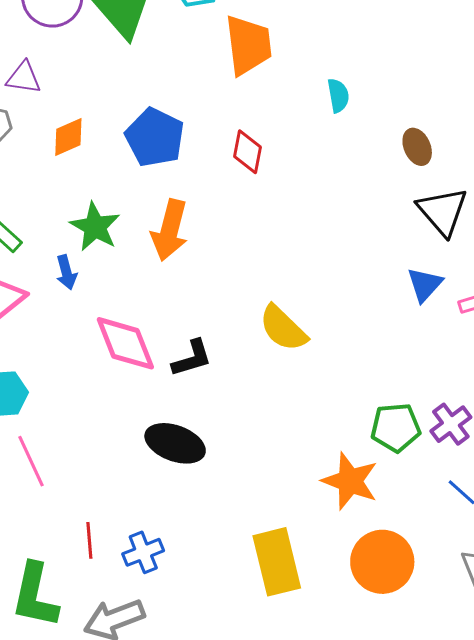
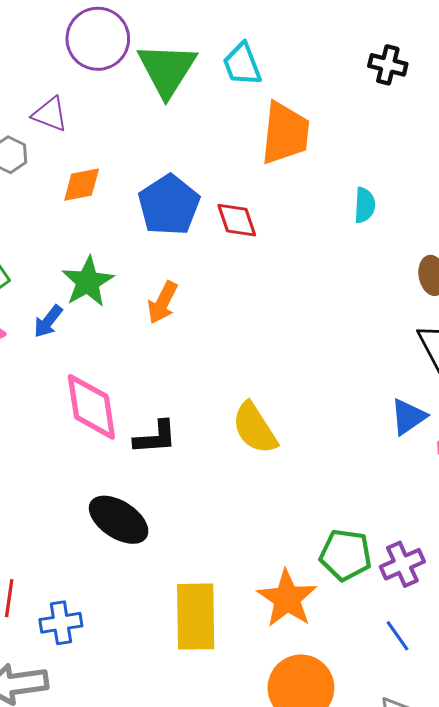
red diamond: (248, 152) -> (237, 220), moved, turned -42
orange arrow: (170, 230) -> (163, 302), size x0.7
blue arrow: (66, 272) -> (48, 321), turned 40
yellow rectangle: (277, 562) -> (196, 617), moved

